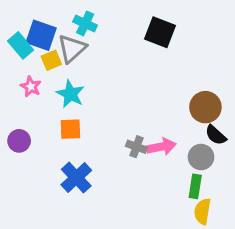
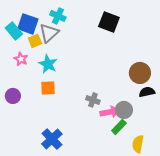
black semicircle: (216, 135) -> (147, 92), turned 126
pink arrow: (161, 147) -> (110, 112), moved
gray circle: (201, 157) -> (124, 110), moved
blue cross: (76, 178) -> (52, 139), moved
green rectangle: (195, 186) -> (119, 127), moved, turned 35

